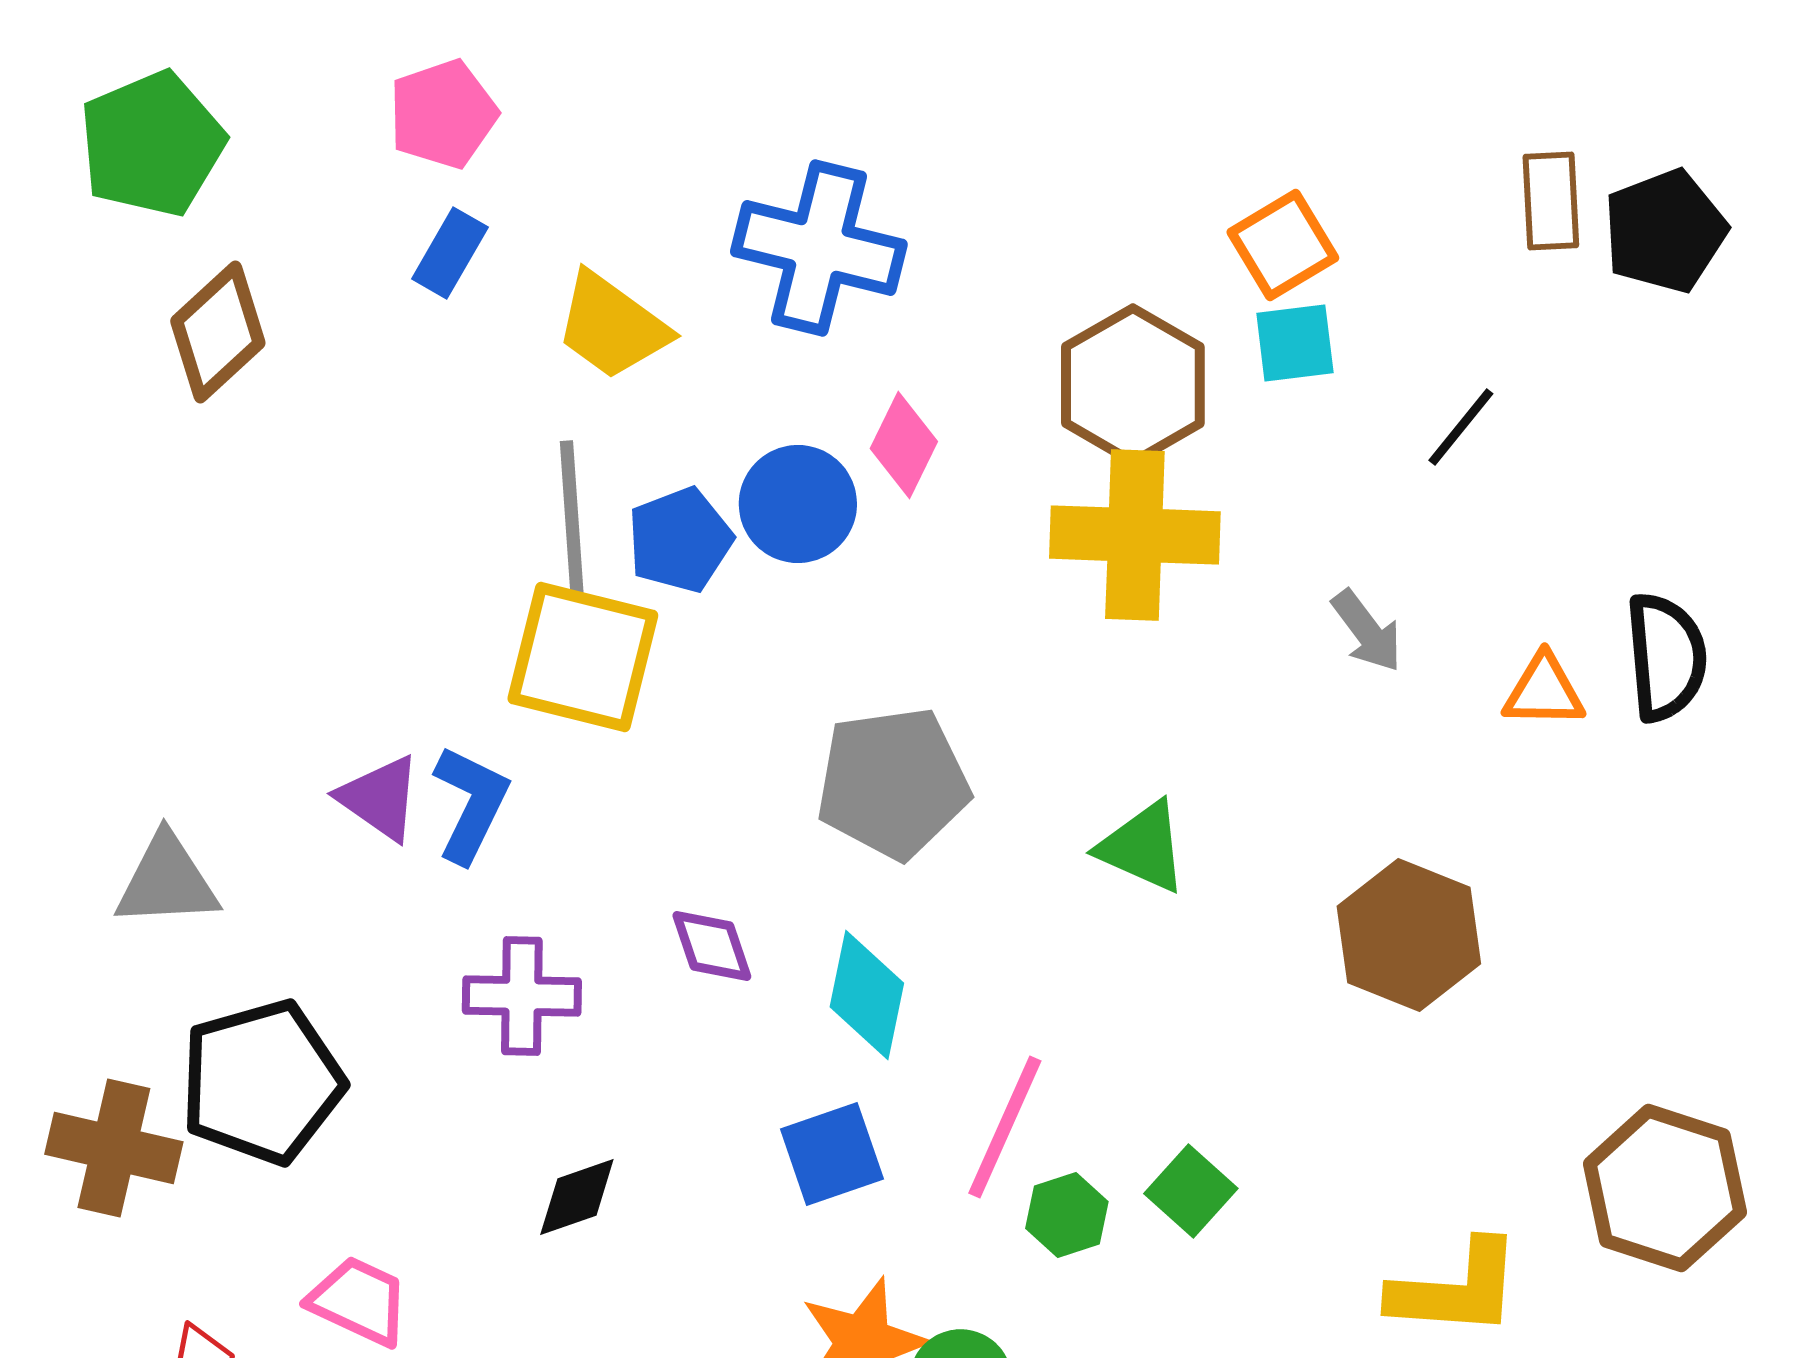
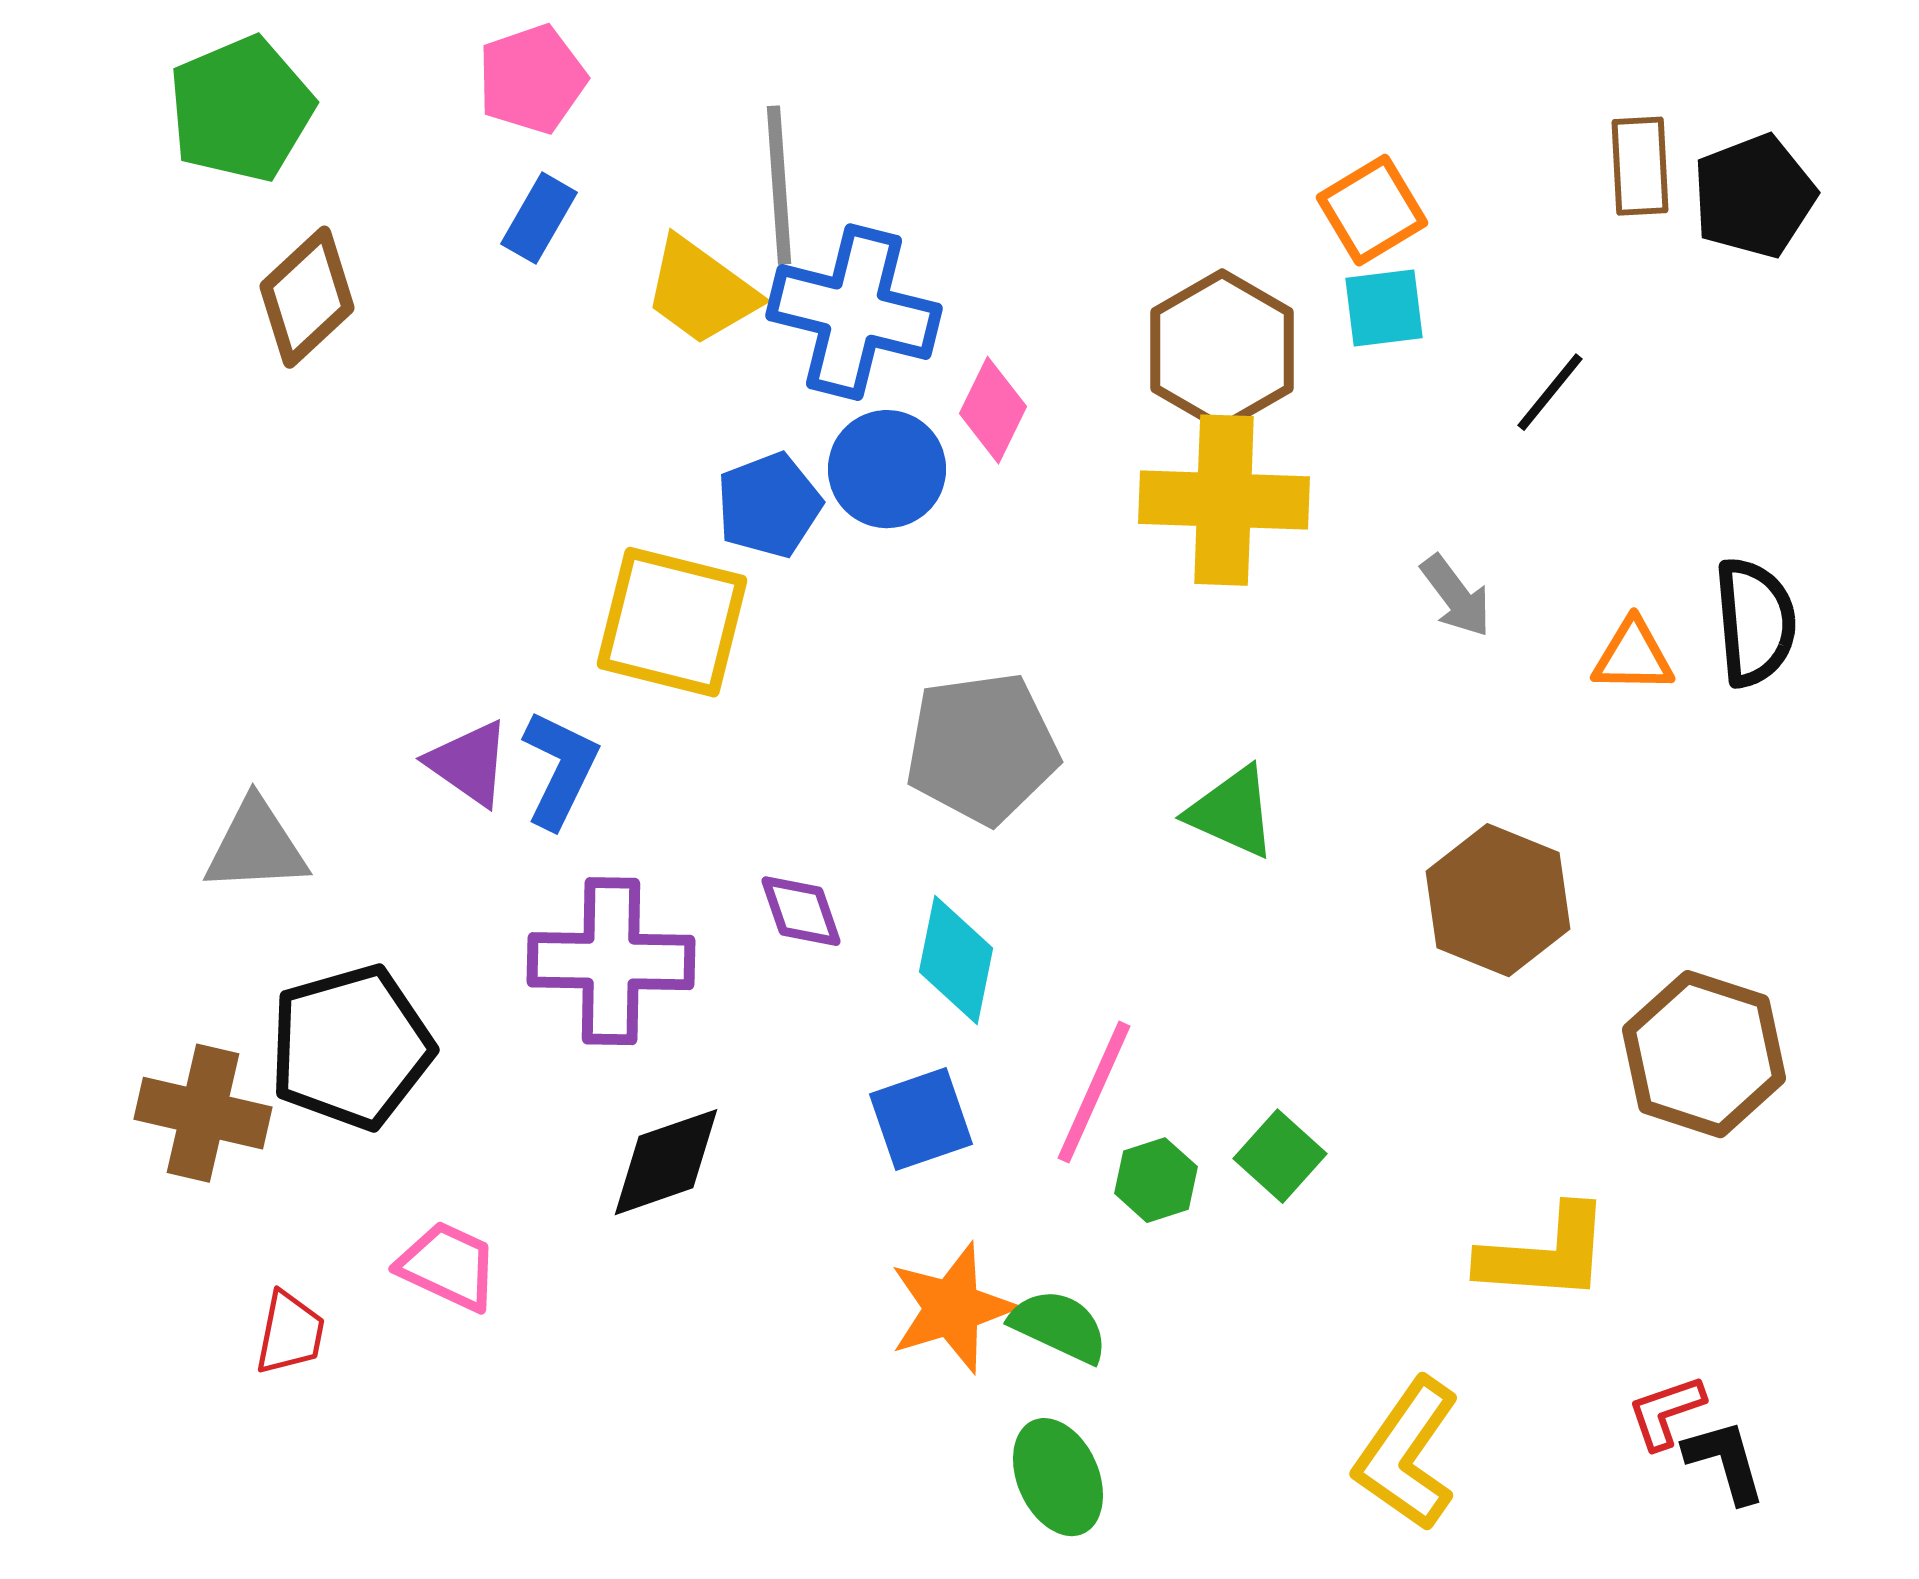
blue cross: (819, 248) -> (854, 312), moved
gray line: (572, 520) -> (779, 185), moved
purple cross: (522, 996) -> (611, 961), size x1.4
brown hexagon: (1665, 1188) -> (1704, 1054), moved
black diamond: (577, 1197) -> (666, 1162), size x1.4

